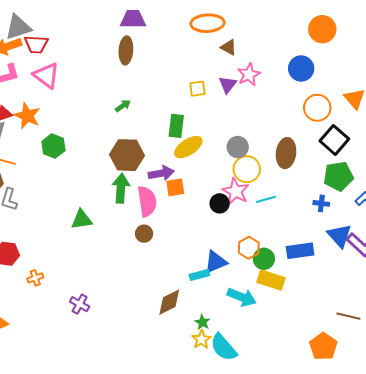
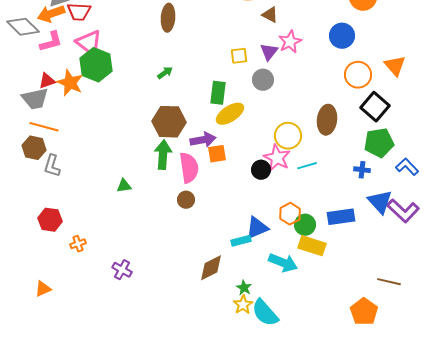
green hexagon: (53, 146) -> (96, 65), moved, size x1.4
gray circle: (238, 147) -> (263, 80), moved
green triangle: (82, 220) -> (124, 186), size x0.7

